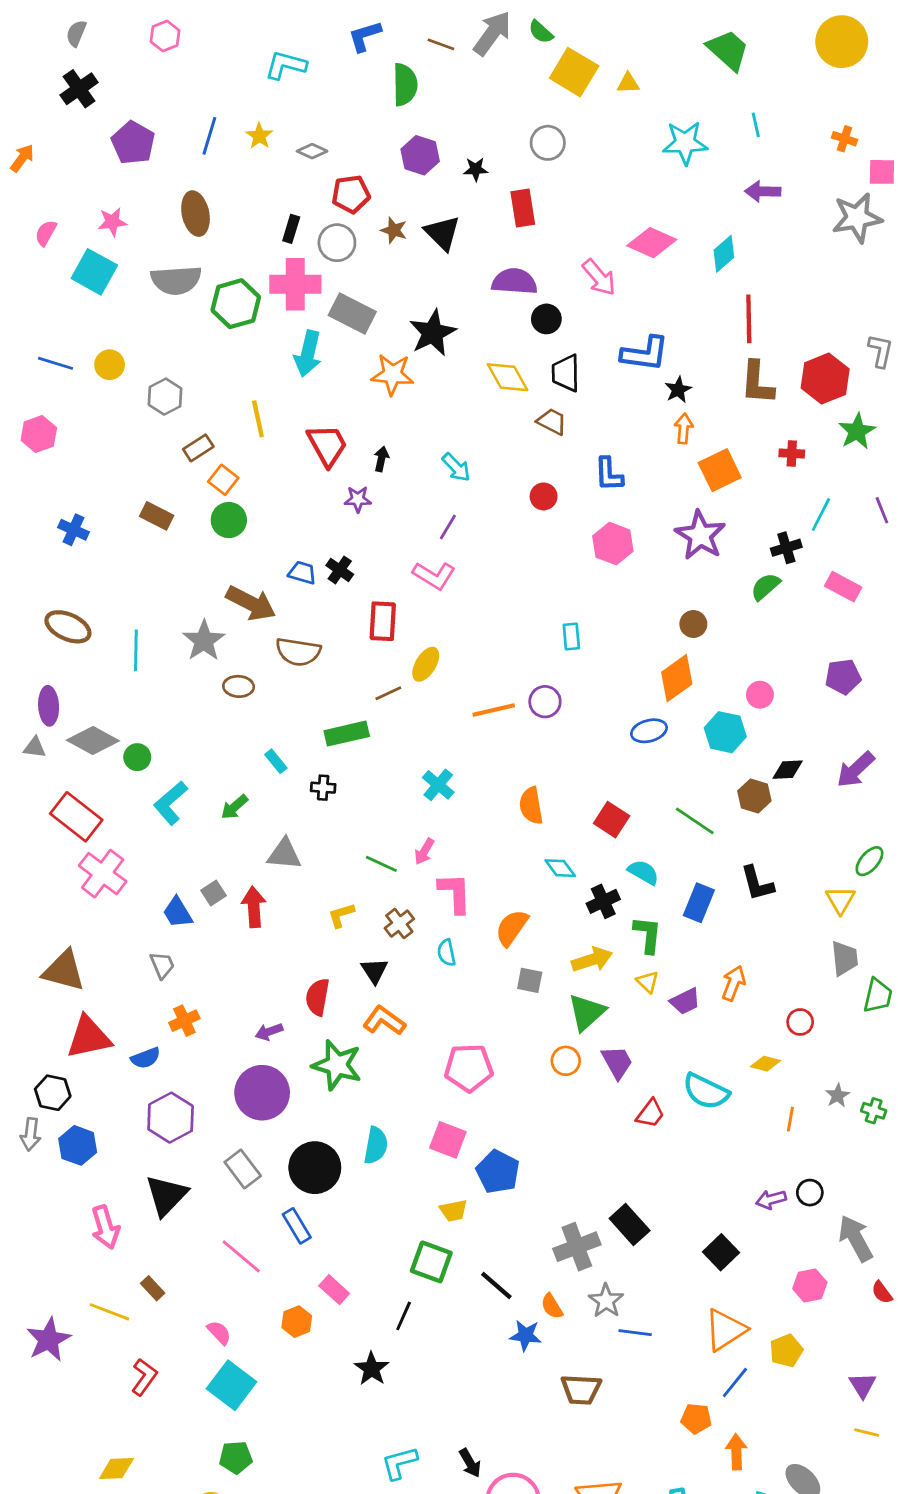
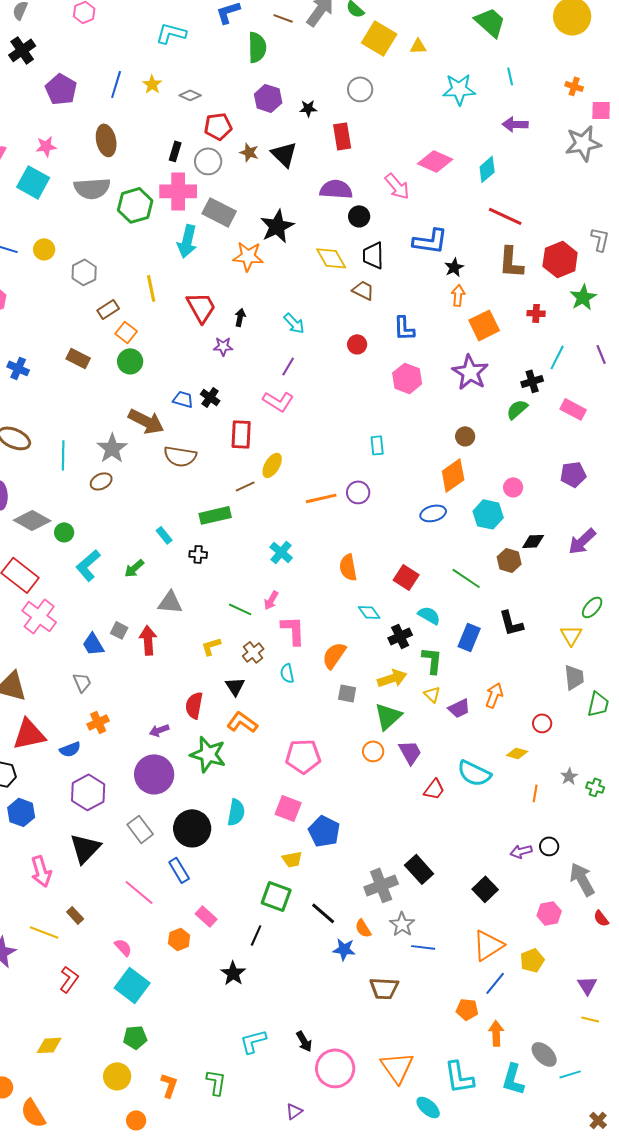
red line: (749, 319) -> (505, 216), turned -64
brown ellipse: (239, 686) -> (101, 481), moved, turned -30
gray square: (214, 893) -> (119, 630), turned -30

